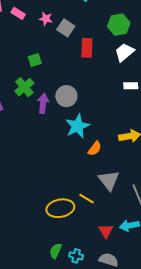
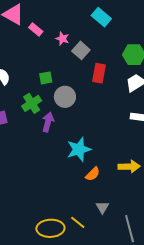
gray circle: (66, 96) -> (65, 97), moved
gray triangle: (109, 180) -> (102, 207), size x0.6

